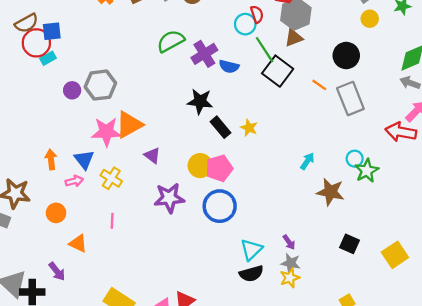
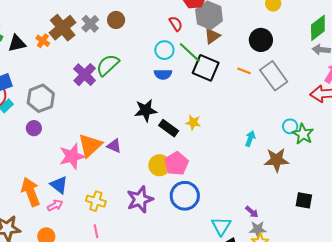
cyan circle: (245, 24) -> (164, 50), moved
purple cross: (204, 54) -> (85, 75), moved
gray hexagon: (100, 85) -> (41, 98), moved
purple triangle: (152, 155) -> (114, 146), moved
orange arrow: (51, 159) -> (31, 192), size x1.6
yellow cross: (111, 178) -> (96, 201), moved

